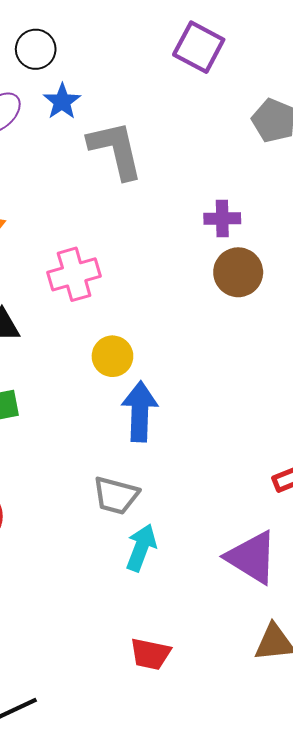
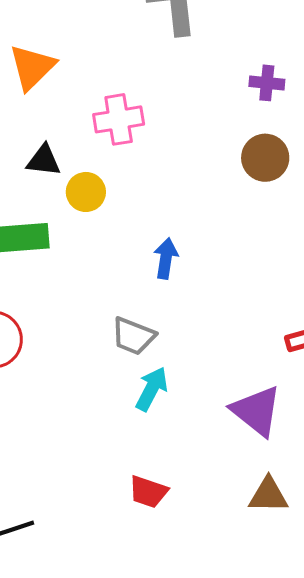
brown circle: (238, 272) -> (265, 158), moved
yellow circle: (112, 356) -> (86, 192), moved
blue arrow: (140, 412) -> (166, 258), size x0.7

